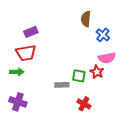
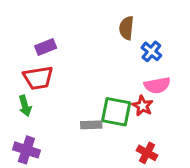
green arrow: (17, 72) -> (25, 106), turned 72
green square: (79, 76) -> (116, 112), size x1.5
red cross: (84, 104) -> (147, 153), moved

